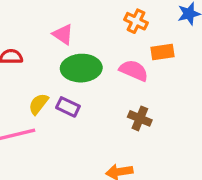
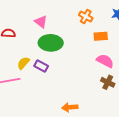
pink semicircle: (134, 70) -> (105, 61), moved
brown cross: (140, 118) -> (108, 82), moved

